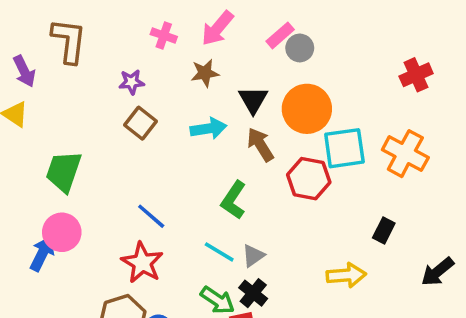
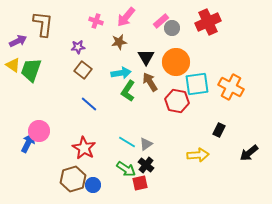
purple arrow: (24, 71) -> (18, 41), turned -90
red cross: (416, 75) -> (208, 22), moved, size x1.4
green trapezoid: (64, 171) -> (31, 70), moved
green L-shape: (234, 200) -> (128, 91), moved
blue line: (151, 216) -> (89, 104), moved

